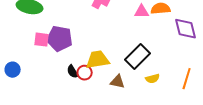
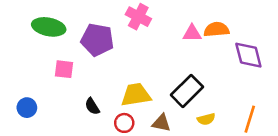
purple pentagon: (60, 39) -> (97, 40), moved
black semicircle: (73, 72) -> (92, 106), moved
red circle: (85, 73) -> (124, 123), moved

